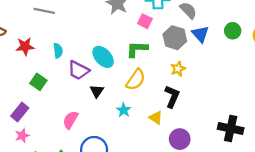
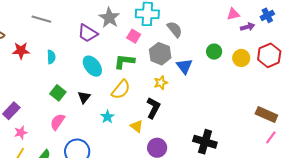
blue triangle: (200, 34) -> (184, 66), moved
purple trapezoid: (78, 70) -> (88, 33), moved
green square: (38, 82) -> (58, 93), moved
pink star: (22, 136) -> (21, 133), moved

